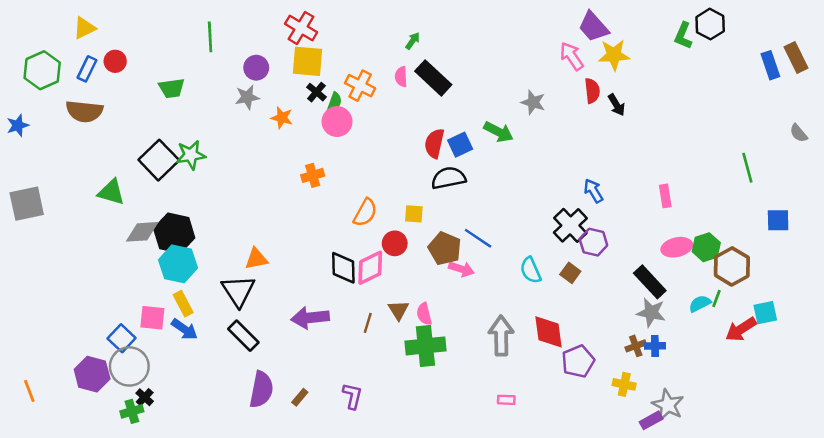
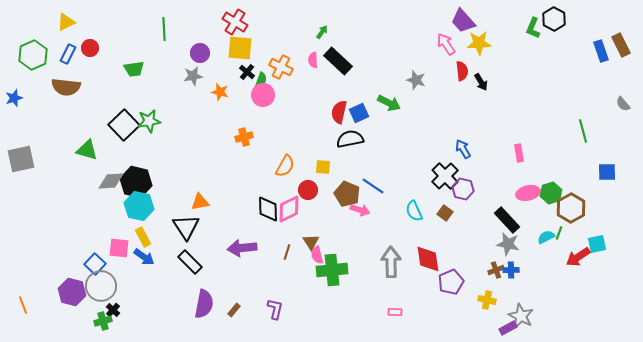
pink semicircle: (424, 314) -> (317, 255), moved

